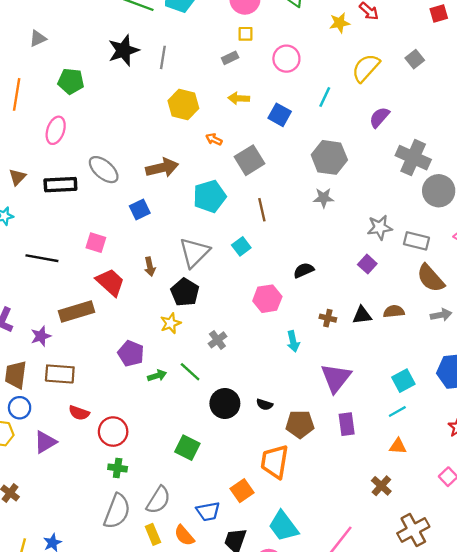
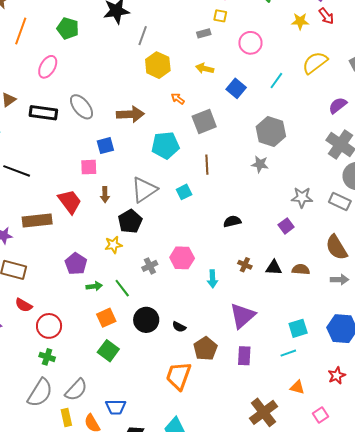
gray line: (163, 57) -> (143, 36), moved
purple semicircle: (379, 117) -> (338, 105), moved
gray rectangle: (416, 241) -> (340, 202), moved
pink square: (96, 243) -> (89, 167), moved, turned -30
pink hexagon: (267, 299) -> (182, 258), moved
brown pentagon: (300, 424) -> (205, 349), turned 30
orange triangle: (398, 446) -> (297, 387), moved
brown cross: (381, 486) -> (264, 412), size x1.6
orange square: (242, 491) -> (106, 318), moved

